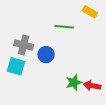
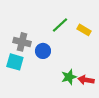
yellow rectangle: (90, 12) -> (84, 30), moved
green line: (64, 27) -> (60, 25), turned -48

